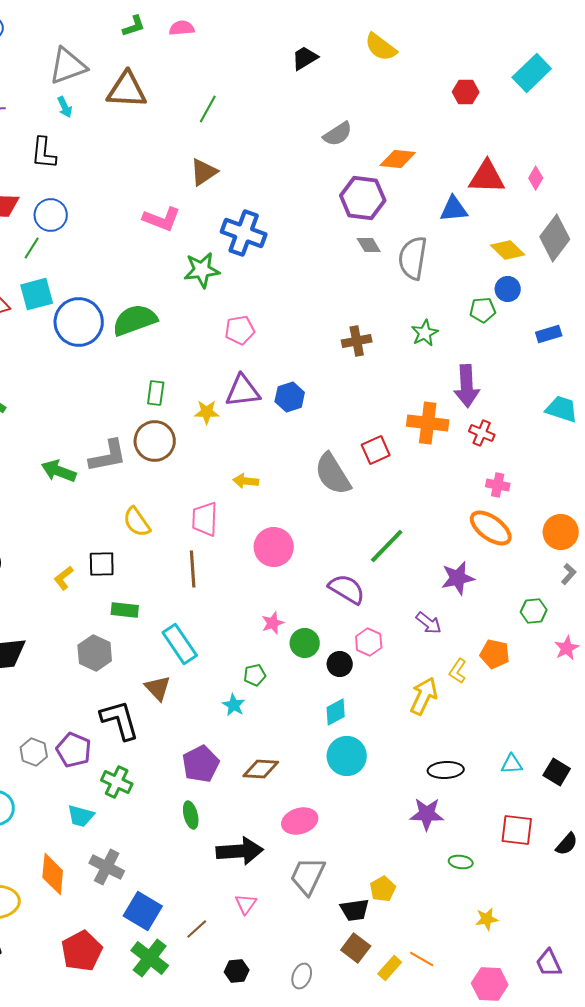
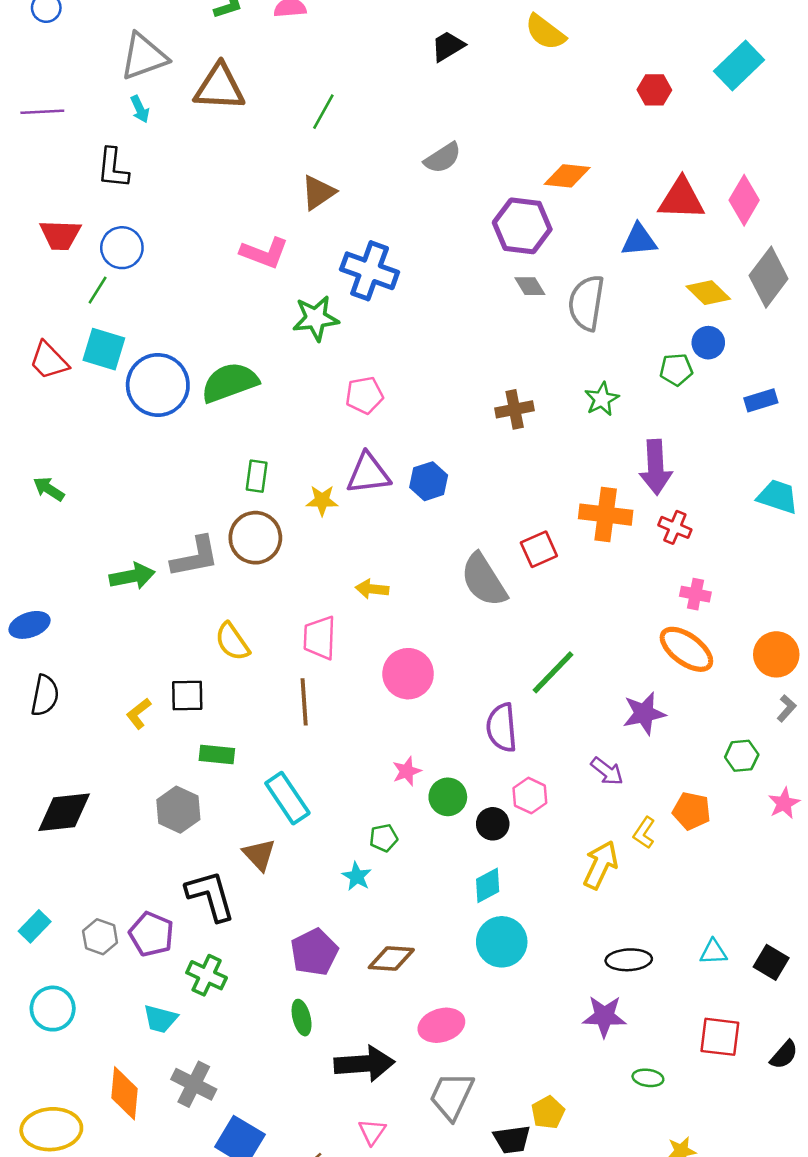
gray semicircle: (338, 134) -> (443, 158), moved
pink diamond: (536, 178) -> (744, 200), size x1.6
cyan square: (37, 294) -> (104, 349), turned 32
green arrow: (59, 471) -> (132, 576), turned 148
purple semicircle: (347, 589) -> (502, 728), turned -126

